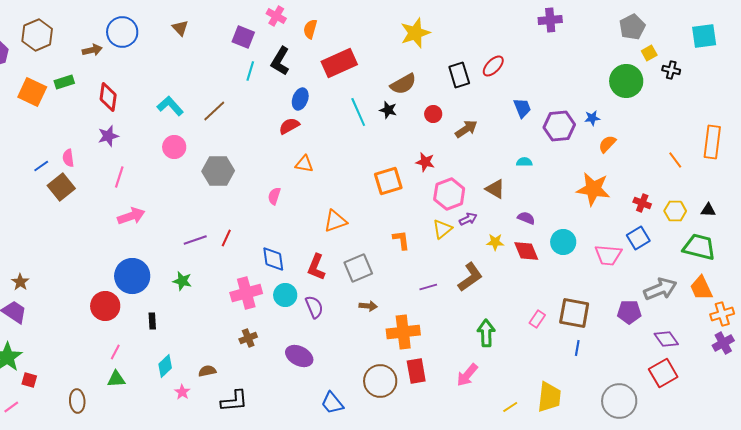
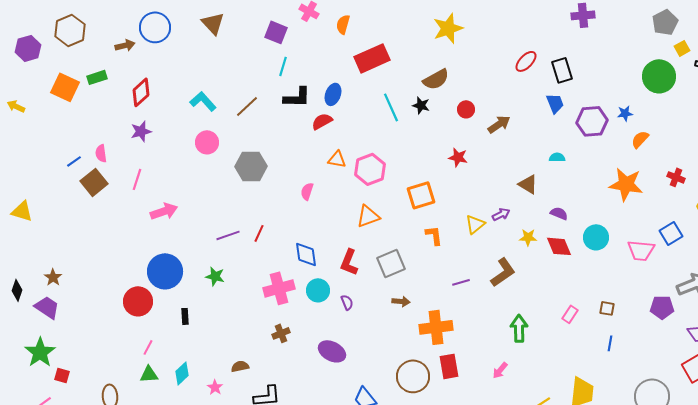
brown triangle: (180, 28) -> (213, 23), size x1.4
black L-shape: (280, 61) -> (297, 97), moved, turned -120
black rectangle: (459, 75) -> (562, 70), moved
red diamond: (108, 97) -> (141, 92), turned 40
pink line: (119, 177) -> (137, 179), moved
orange square: (388, 181) -> (421, 195), moved
pink hexagon: (449, 194) -> (370, 169), moved
red cross: (642, 203) -> (676, 177), moved
purple semicircle: (314, 307) -> (347, 302), size x0.7
brown square: (574, 313) -> (607, 308), size x0.5
cyan diamond: (165, 366) -> (182, 373), moved
pink arrow: (467, 375) -> (500, 370), size x0.7

